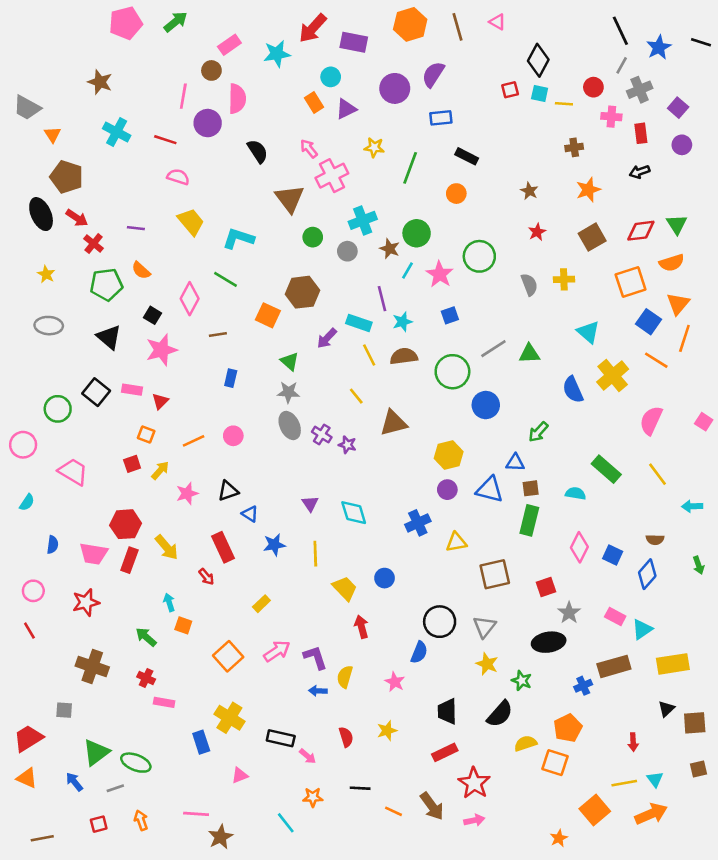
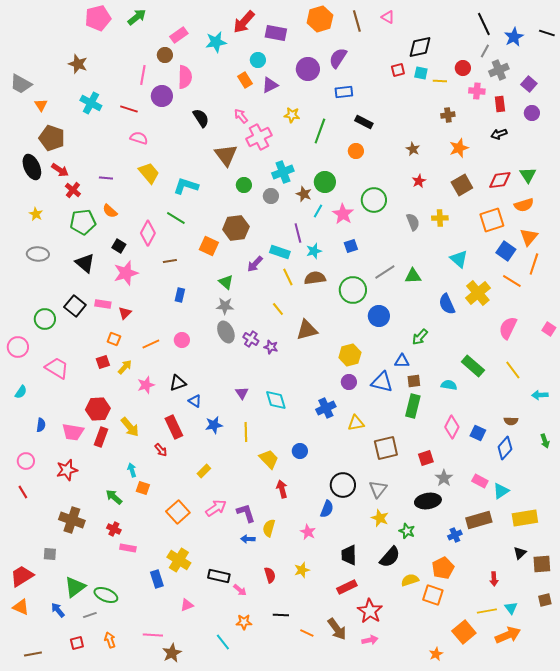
black diamond: (538, 60) -> (420, 47), turned 50

